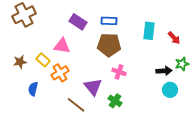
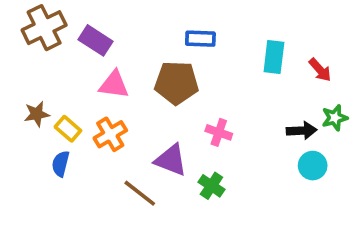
purple rectangle: (78, 22) -> (96, 40), moved
brown pentagon: (109, 45) -> (176, 83), moved
yellow rectangle: (43, 60) -> (68, 129), moved
purple triangle: (93, 87) -> (171, 160), turned -30

